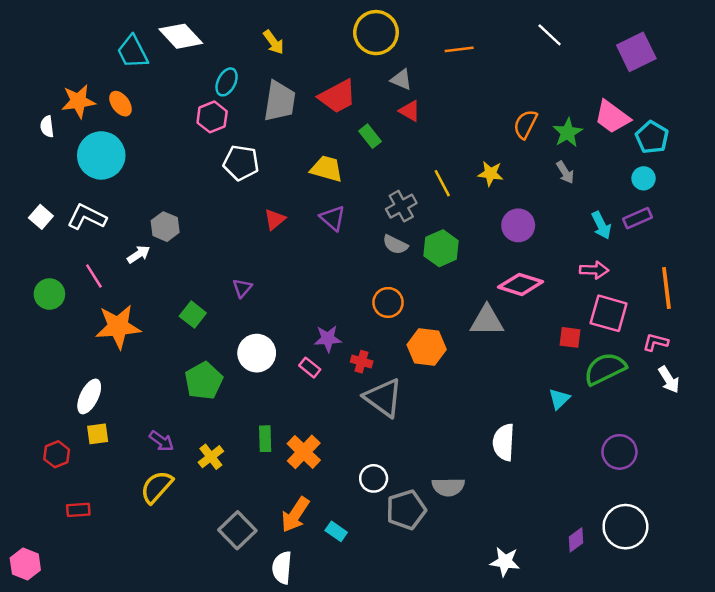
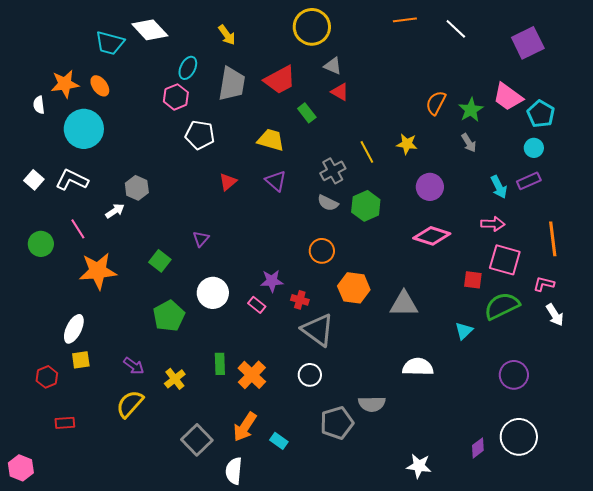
orange line: (459, 49) -> (405, 20), moved
cyan trapezoid: (133, 52) -> (110, 43), turned -48
gray triangle: (487, 321) -> (404, 304), moved
white semicircle: (504, 442) -> (418, 367), turned 88
white circle: (374, 478) -> (310, 375), moved

